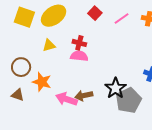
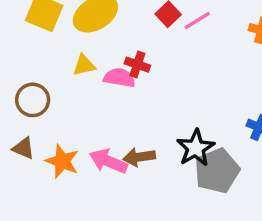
pink line: (122, 18) -> (197, 20), moved
pink semicircle: (79, 56) -> (119, 78), moved
orange star: (42, 82) -> (62, 161), moved

